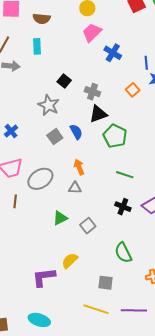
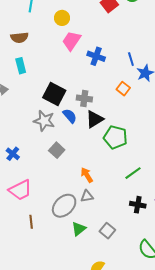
black square: (64, 81) -> (54, 94), size x1.6
blue semicircle: (76, 132) -> (70, 116), moved
green line: (125, 175) -> (133, 173), turned -42
gray ellipse: (40, 179) -> (64, 206), moved

